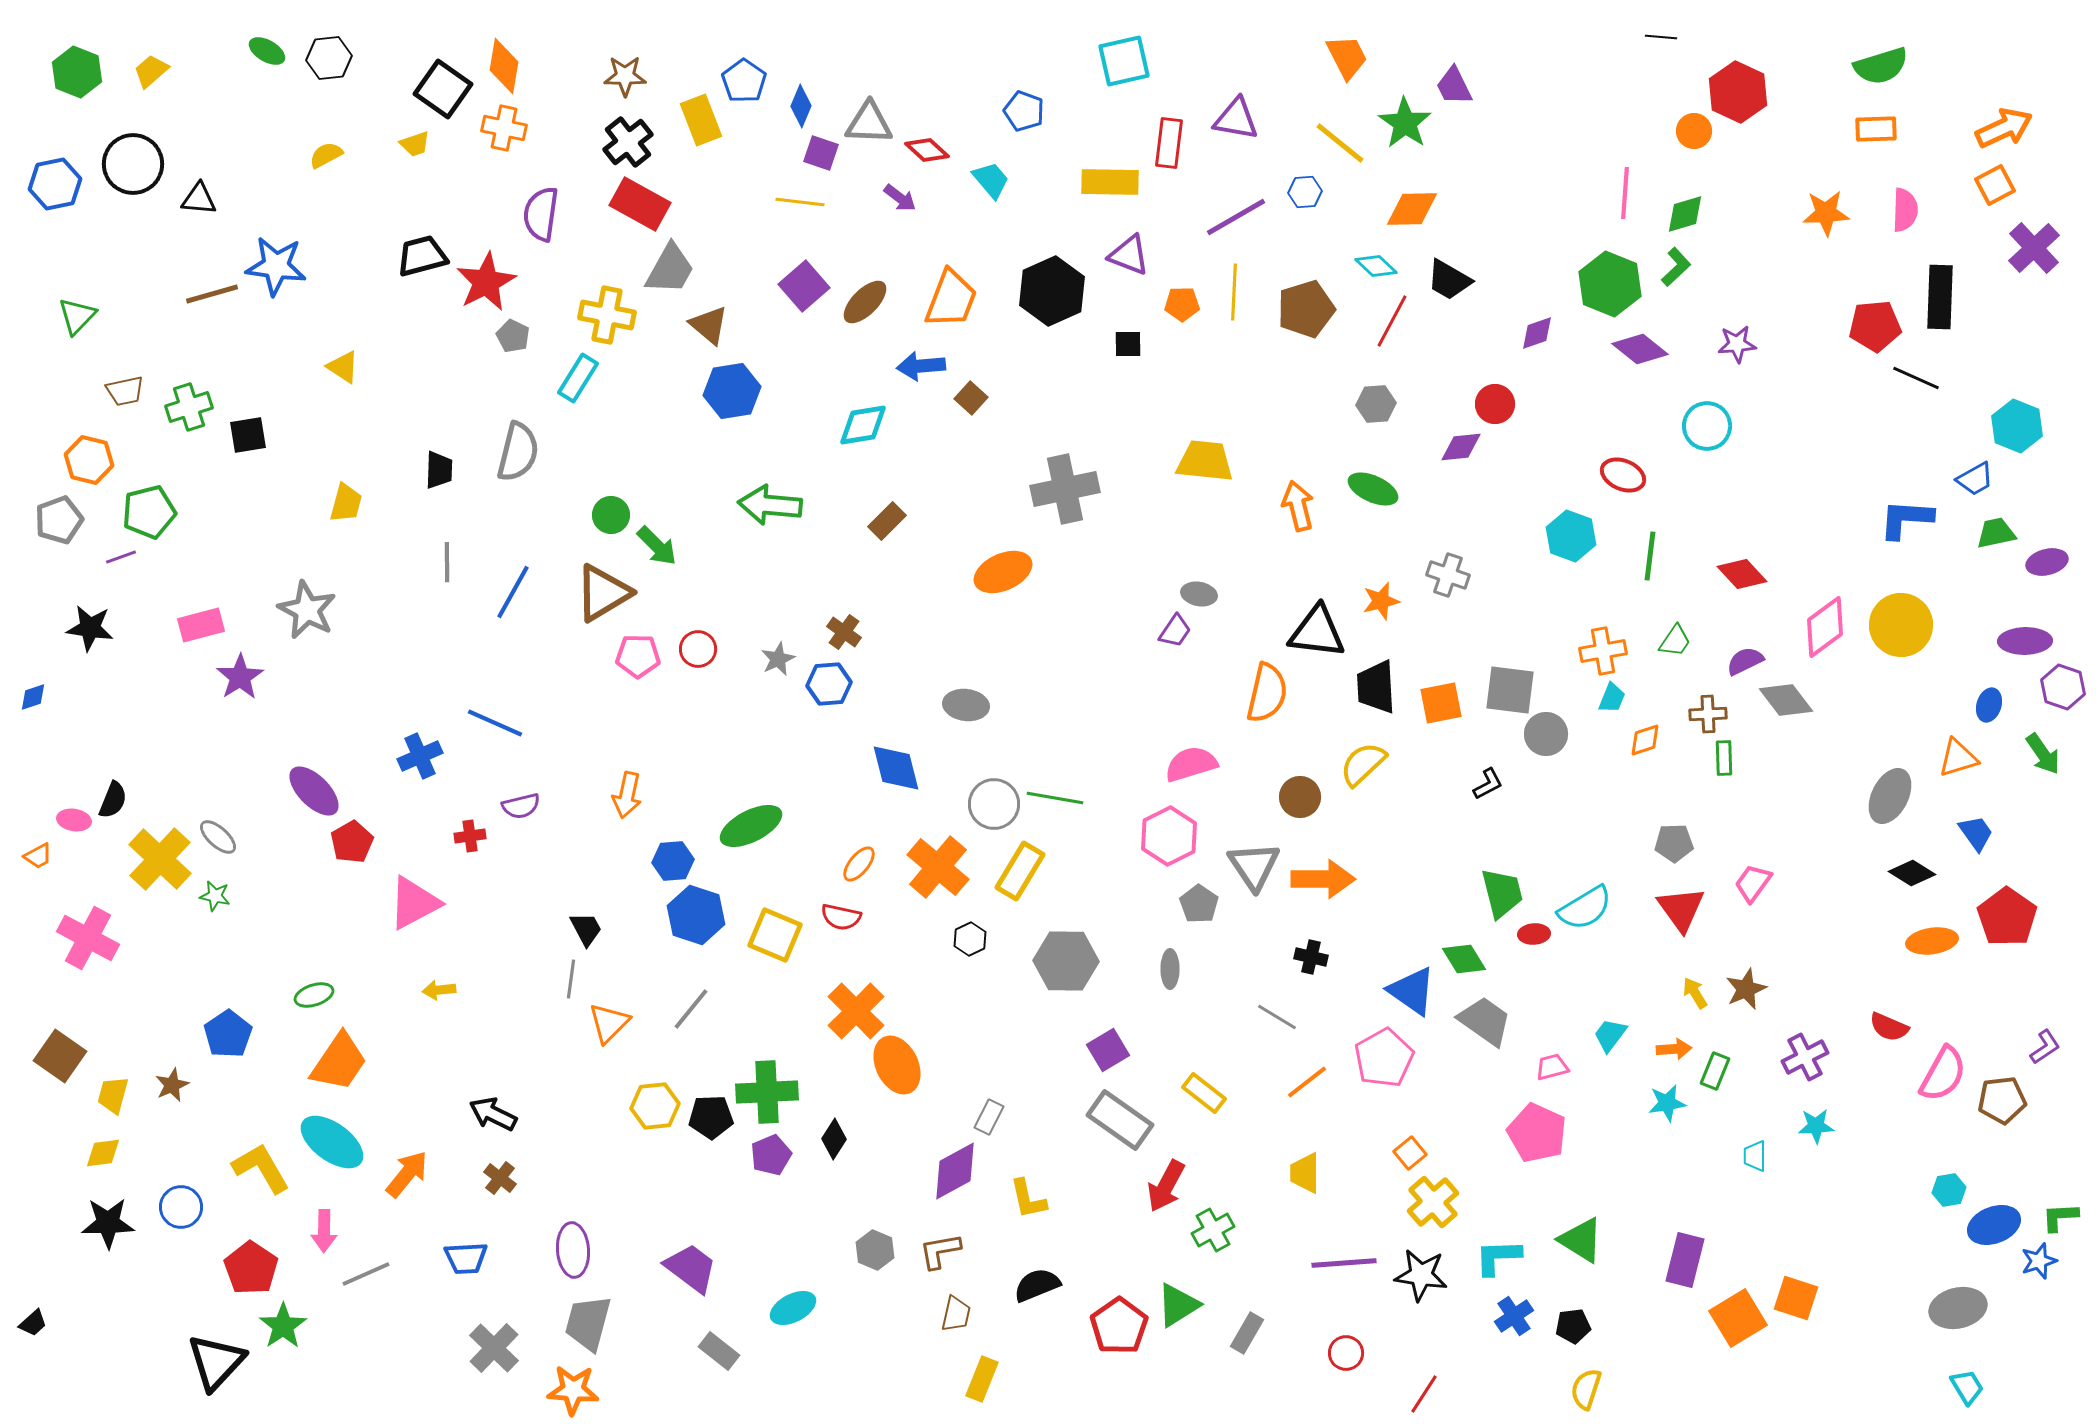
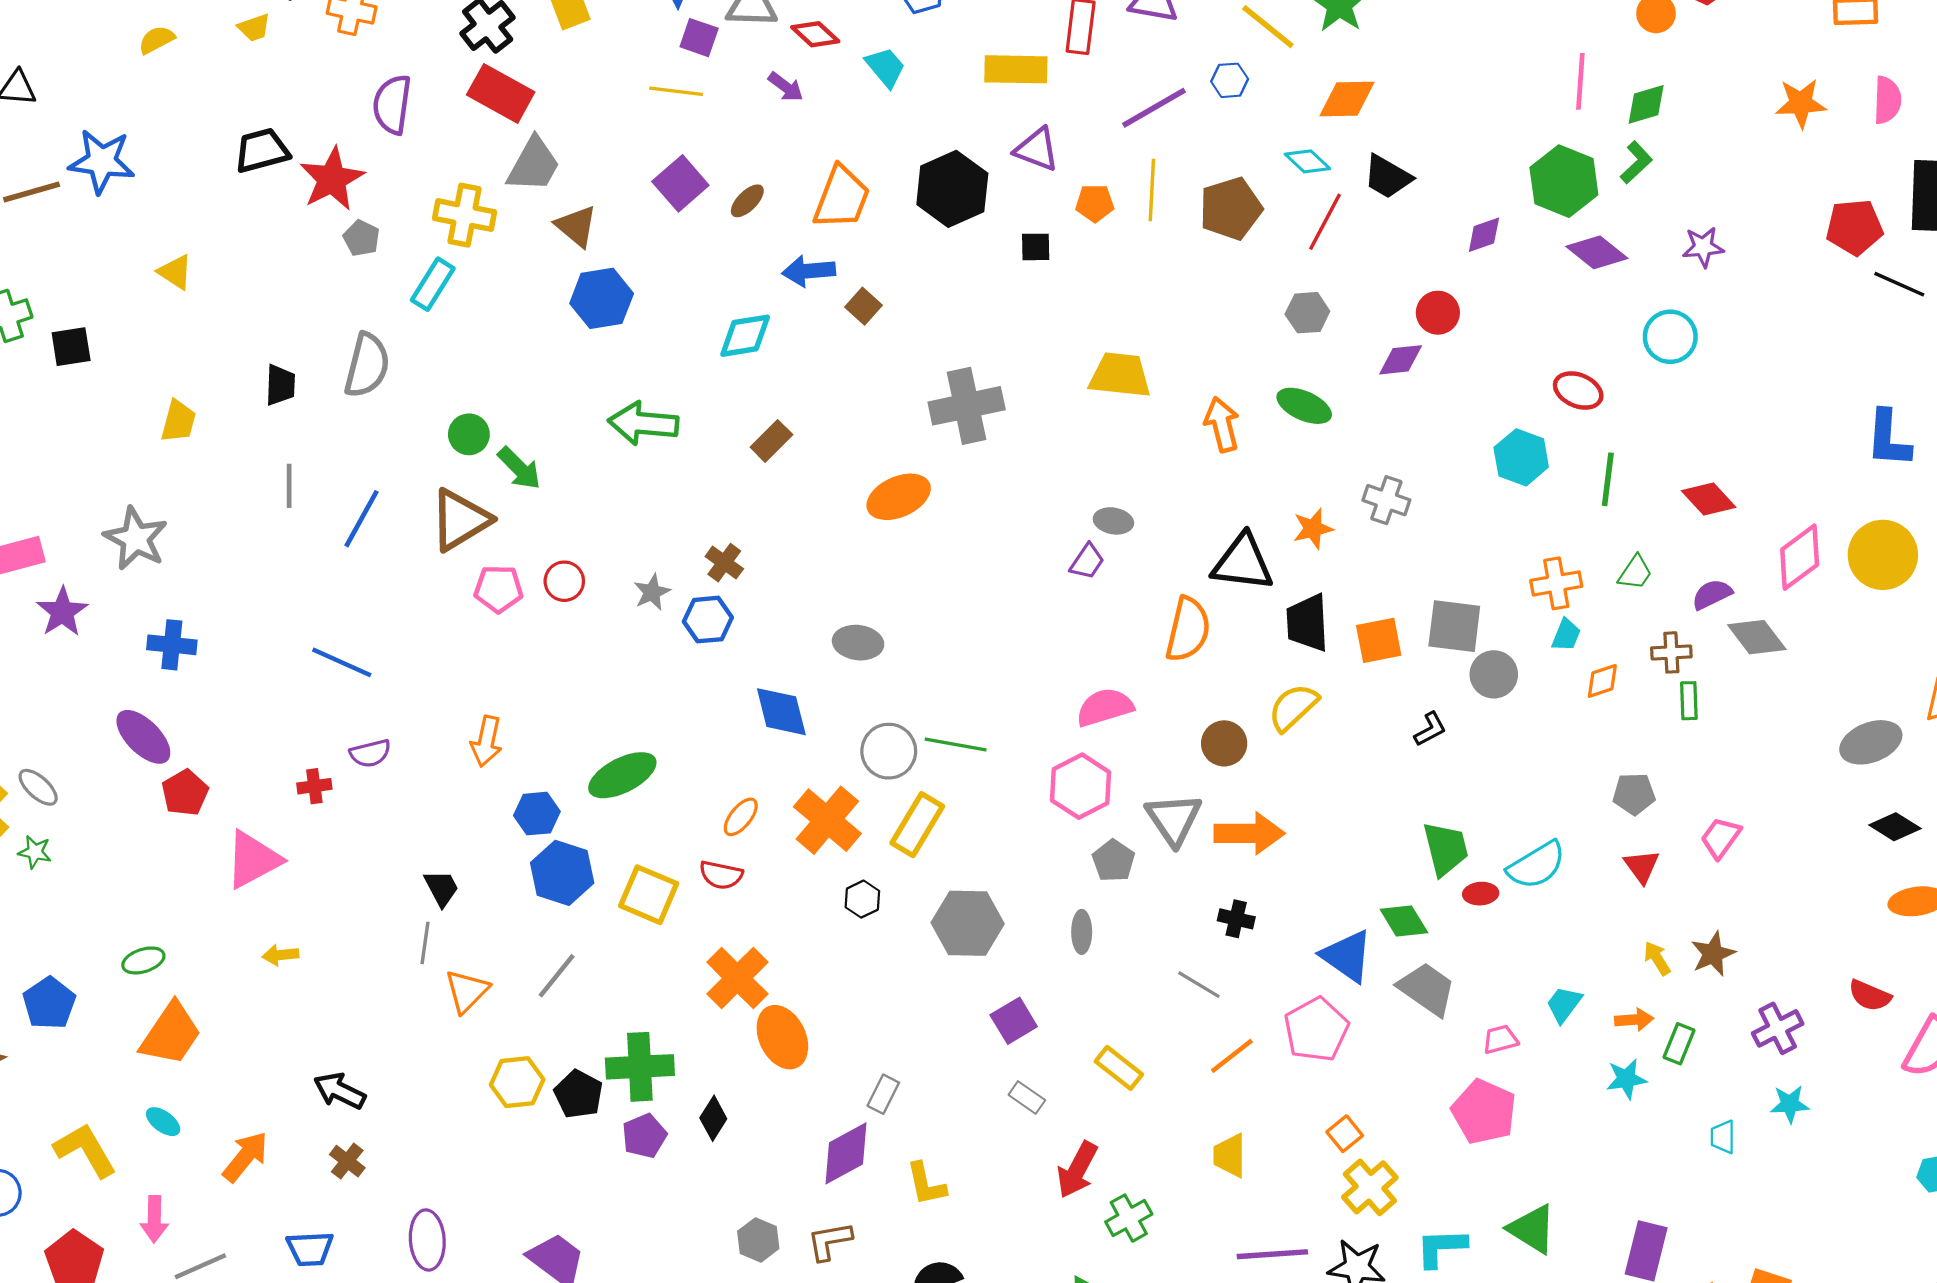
brown ellipse: (865, 302) -> (747, 201), size x0.7
blue L-shape: (1906, 519) -> (1888, 439), turned -90
blue cross: (420, 756) -> (172, 645), moved, turned 30
gray ellipse: (1890, 796) -> (1871, 742), turned 42
red triangle: (1681, 909) -> (1642, 866), size x0.7
black pentagon: (711, 1117) -> (579, 1094), turned 30
gray rectangle: (1120, 1120) -> (1027, 1097), size x0.5
cyan ellipse: (332, 1142) -> (163, 1122), size x0.5

